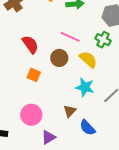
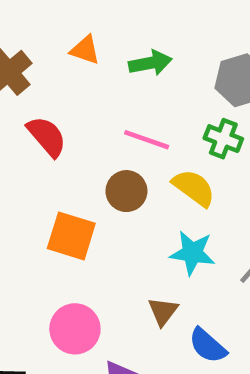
red semicircle: (30, 44) -> (47, 136), moved
orange square: (34, 75) -> (71, 236), size x1.5

